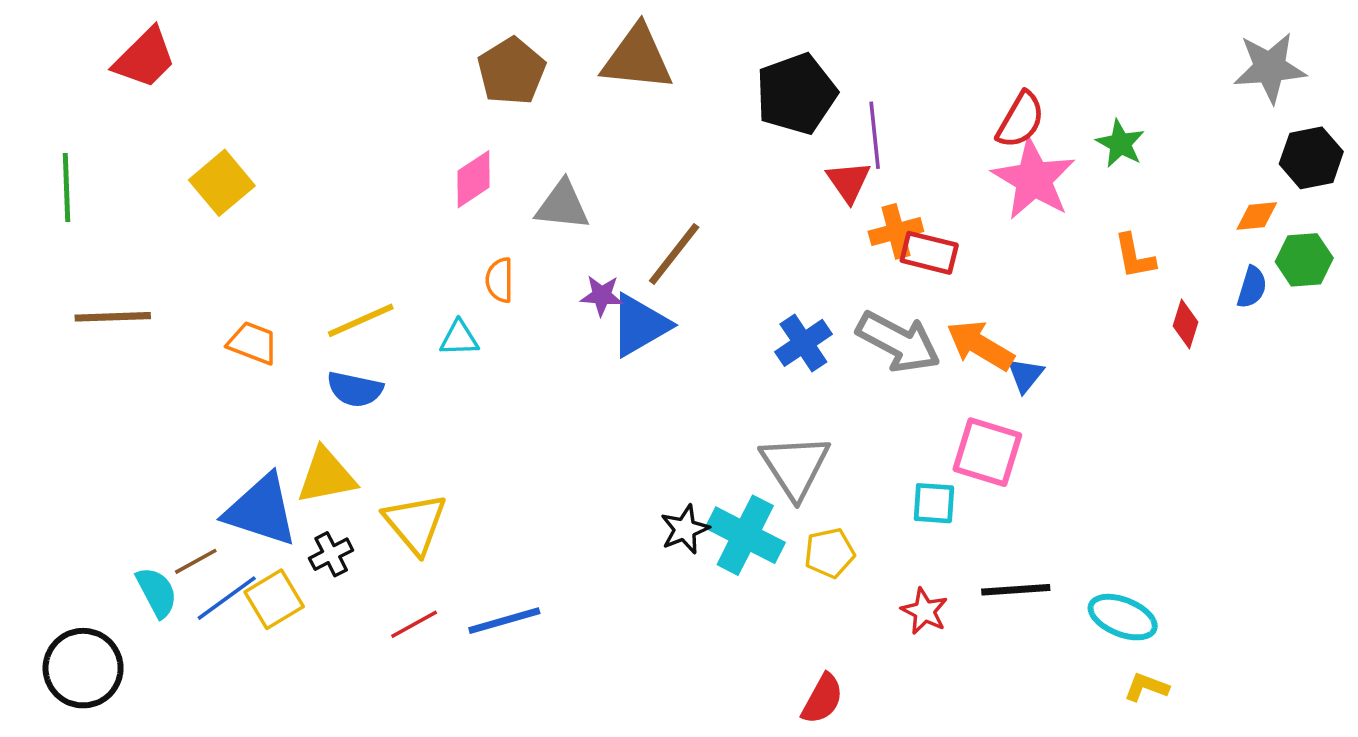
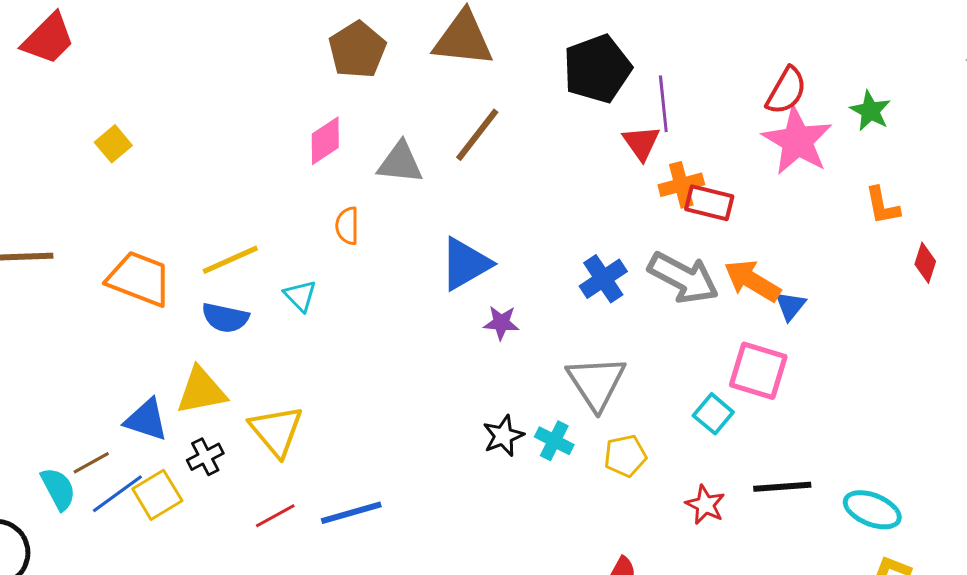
yellow square: (222, 183) -> (113, 144), size x0.7
brown line: (674, 254) -> (477, 135), moved
purple star: (602, 295) -> (501, 323), moved
cyan triangle: (459, 338) -> (300, 296), moved, turned 48
orange trapezoid: (253, 343) -> (139, 279), size x1.5
cyan square: (934, 503) -> (713, 414), turned 36
blue triangle: (261, 510) -> (146, 420), size x0.7
cyan cross: (745, 535) -> (554, 441), size x0.6

